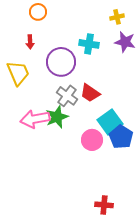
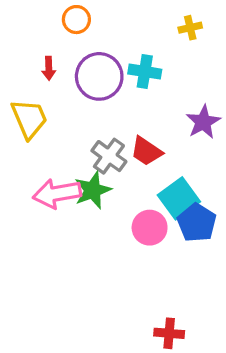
orange circle: (38, 12) -> (76, 20), moved
purple star: (125, 42) -> (203, 122), moved, turned 30
purple circle: (61, 62) -> (99, 76), moved

